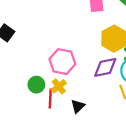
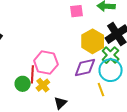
red line: (50, 98) -> (32, 74), moved

